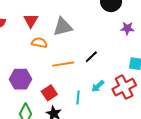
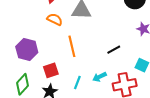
black line: (91, 57) -> (114, 50), moved
orange line: (63, 64) -> (72, 46), turned 70

